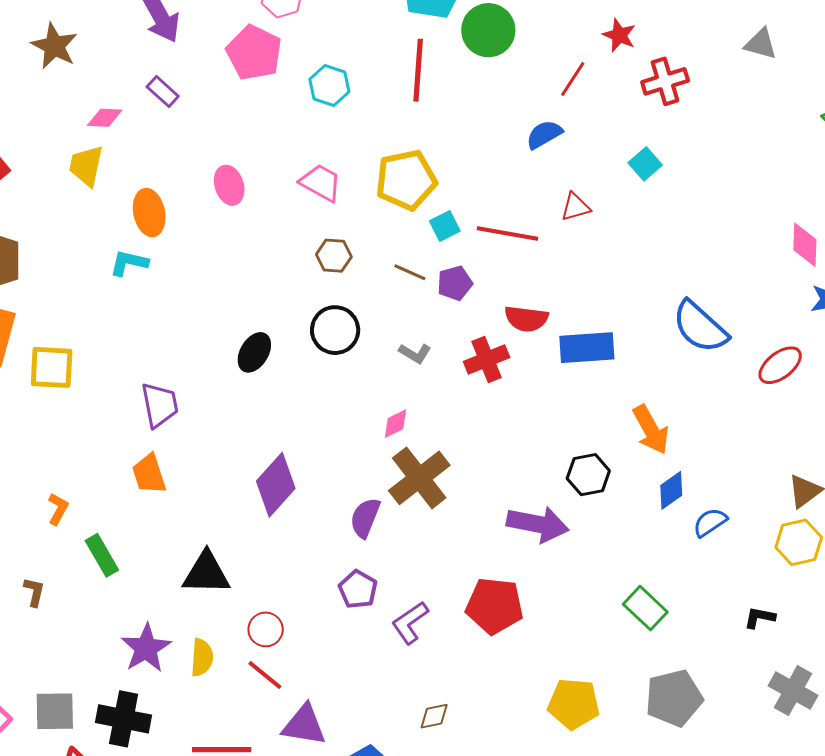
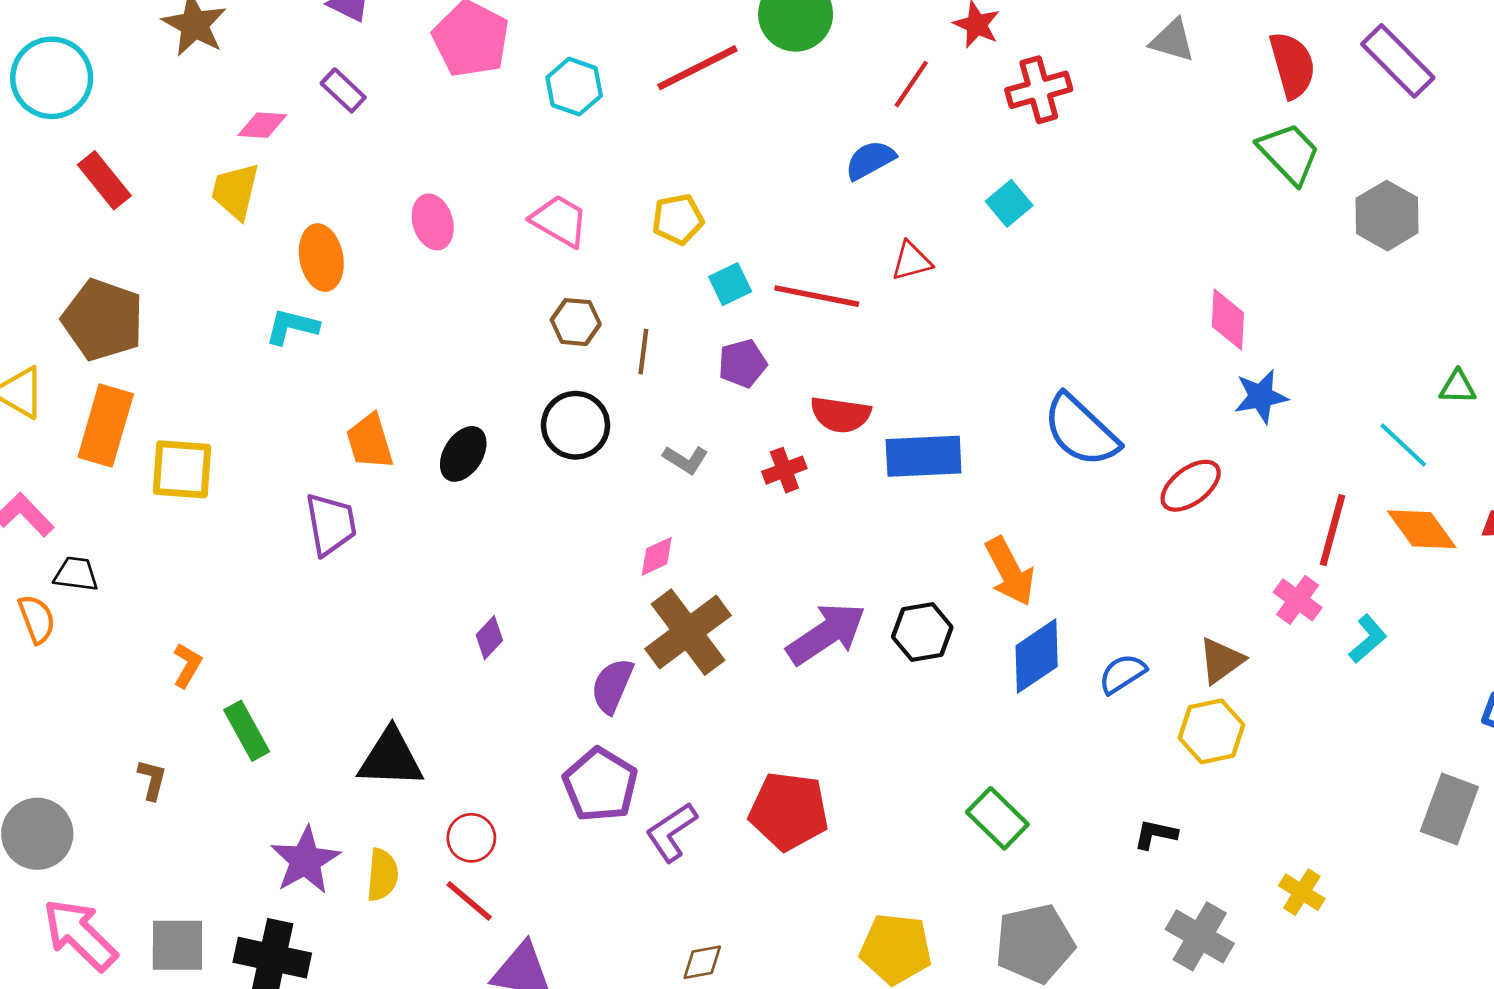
red line: (418, 70) -> (697, 68), turned 58
yellow pentagon: (406, 180) -> (678, 219), size x0.6
brown line: (410, 272) -> (643, 352), moved, turned 72
red cross: (487, 360) -> (784, 470), size x0.7
orange trapezoid: (149, 474) -> (370, 441), moved
purple diamond: (276, 485) -> (489, 638), size x0.5
blue diamond: (671, 490) -> (1037, 656), size x1.4
blue semicircle: (710, 522) -> (1122, 674), moved
purple arrow: (538, 524) -> (826, 634), moved, turned -46
purple pentagon: (358, 589) -> (600, 785), size x1.4

